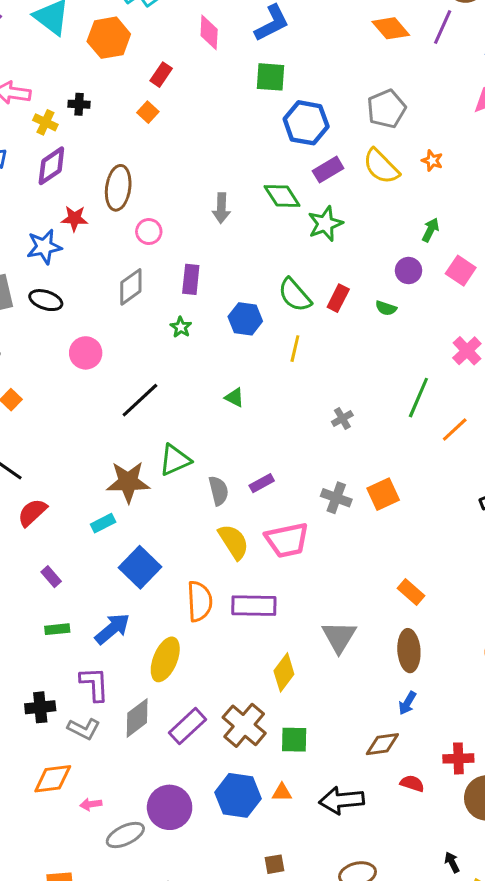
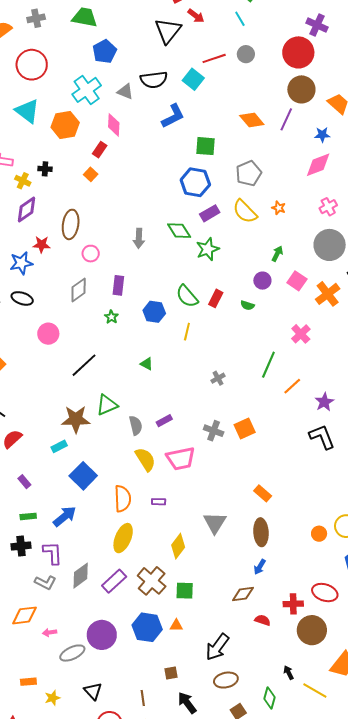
pink diamond: (209, 32) -> (114, 125), moved
green square: (270, 77) -> (205, 146), moved
purple rectangle: (254, 606) -> (159, 502), size x0.5
yellow ellipse: (165, 659) -> (123, 538), moved
black cross: (40, 707) -> (21, 546), moved
black arrow: (342, 800) -> (217, 647), moved, turned -48

